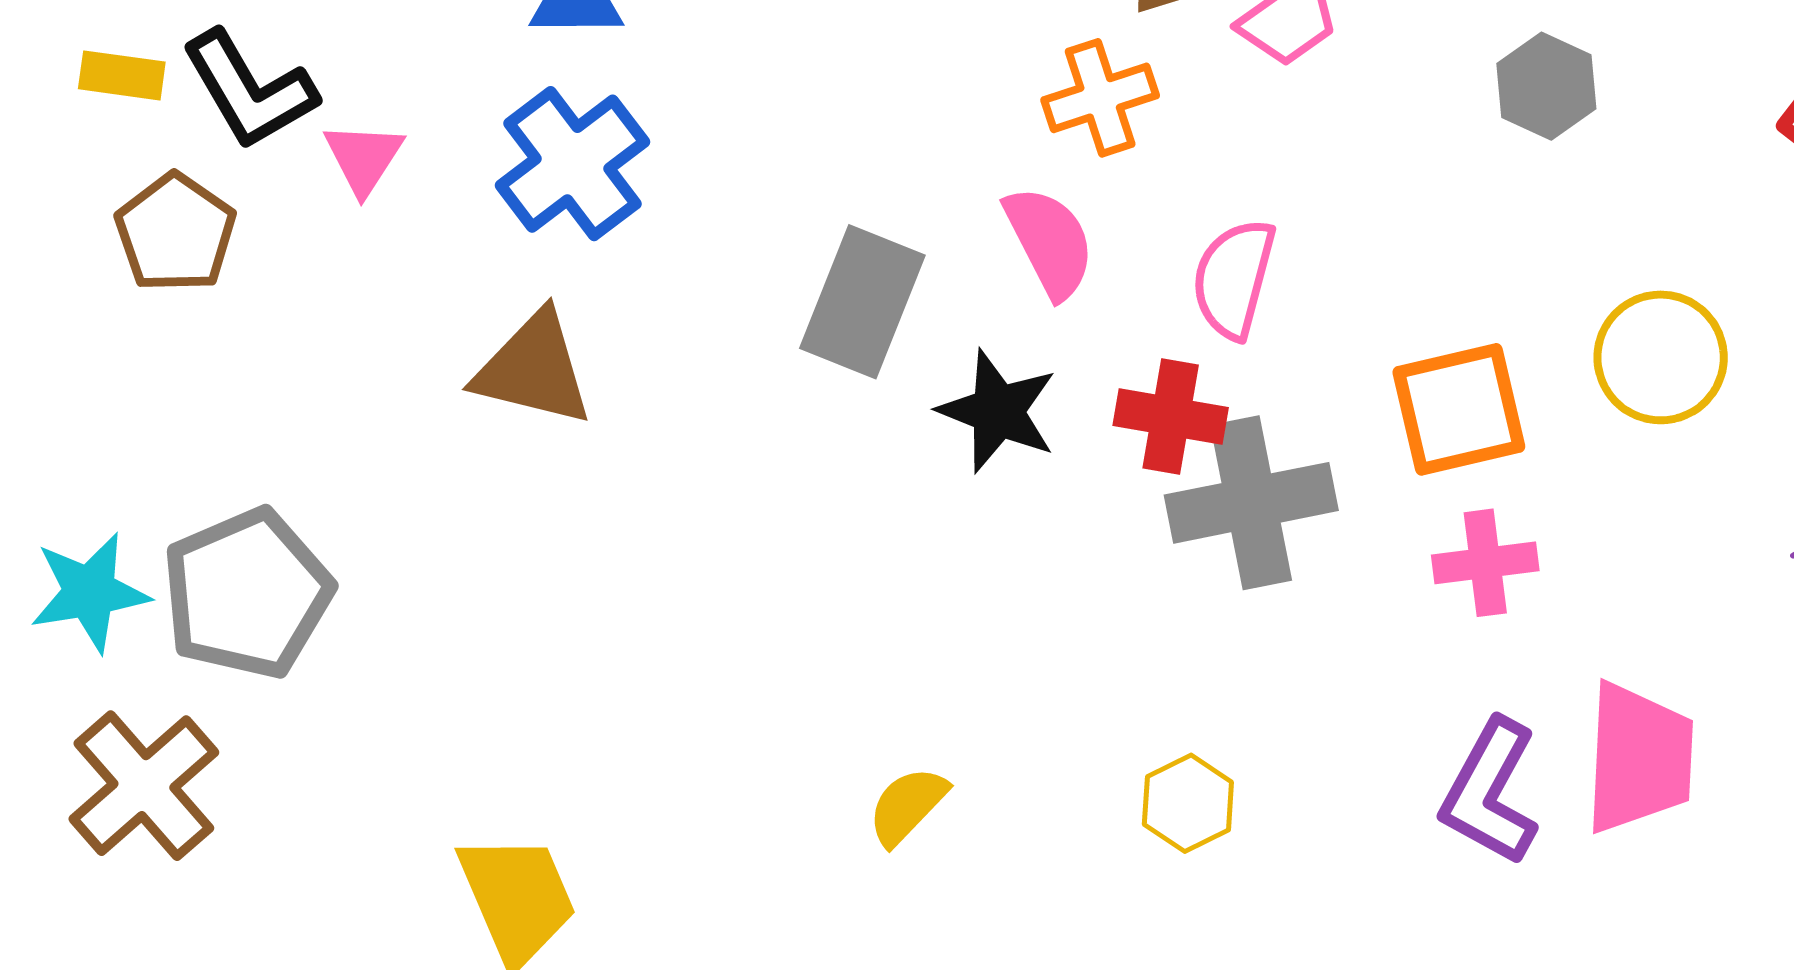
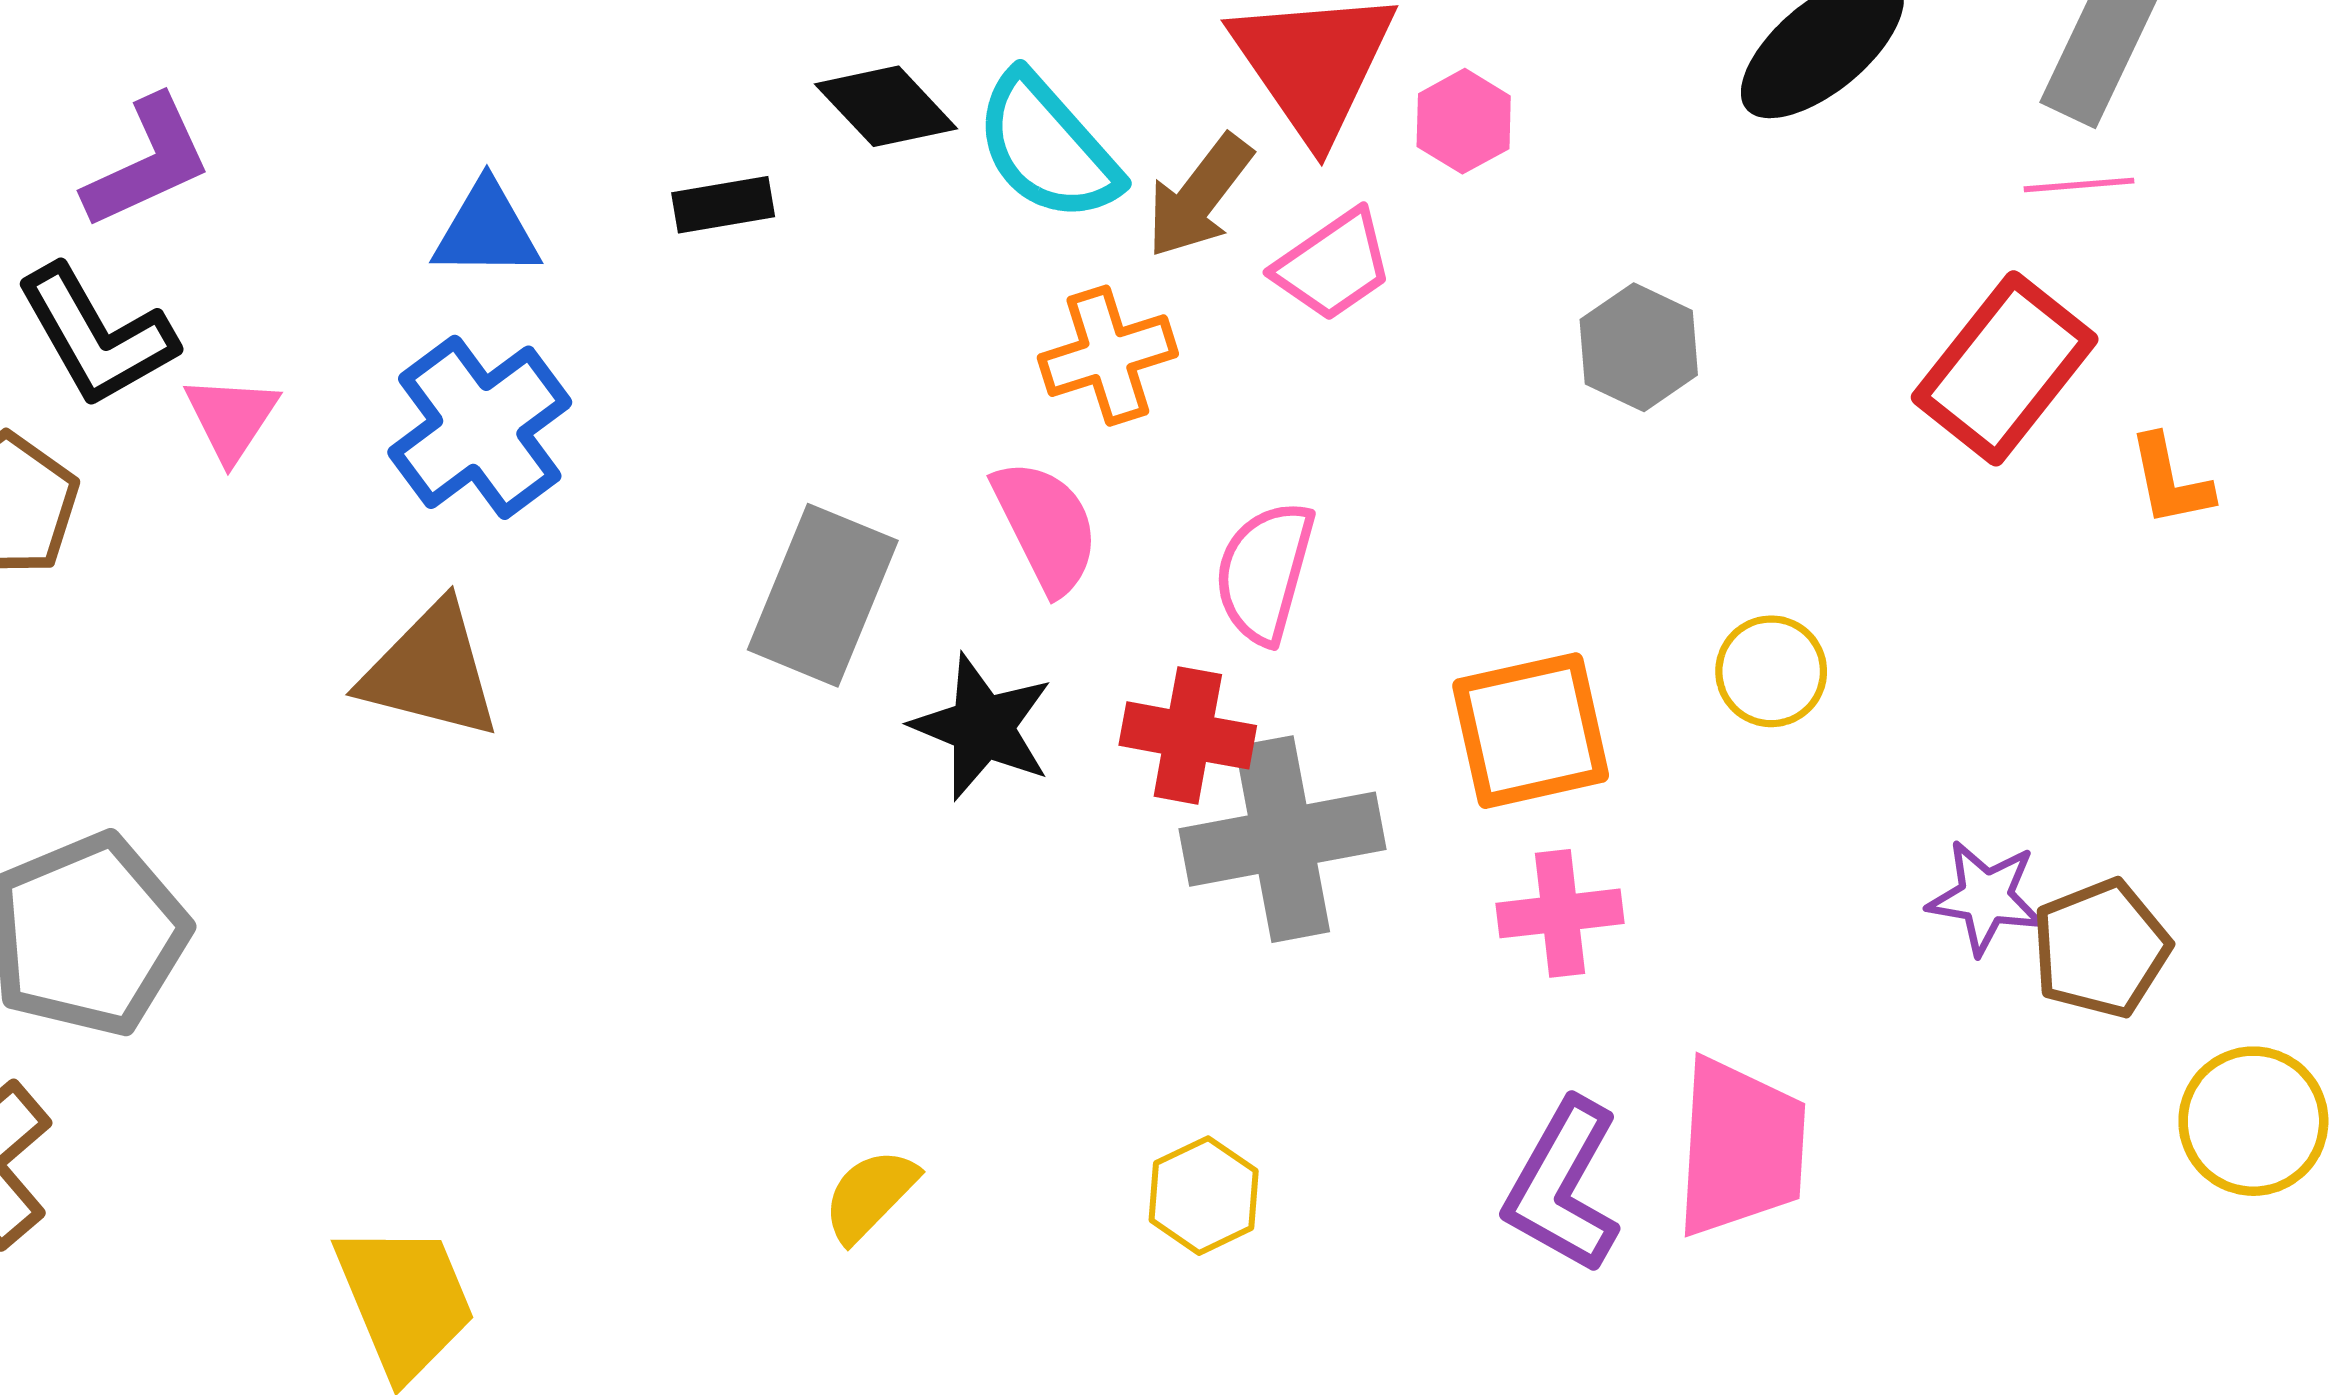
yellow circle: (1661, 357) -> (1771, 671), size x0.7

